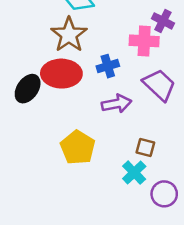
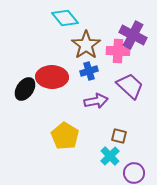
purple cross: (163, 21) -> (133, 35), size x1.5
brown star: (69, 35) -> (86, 45), moved

